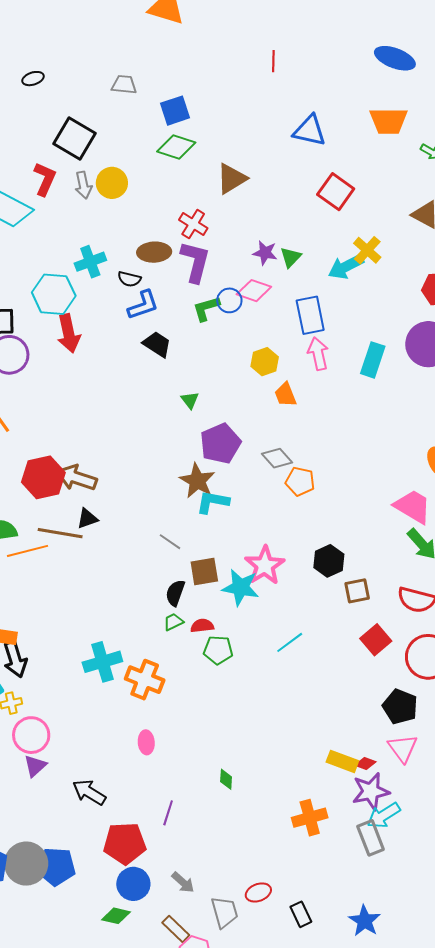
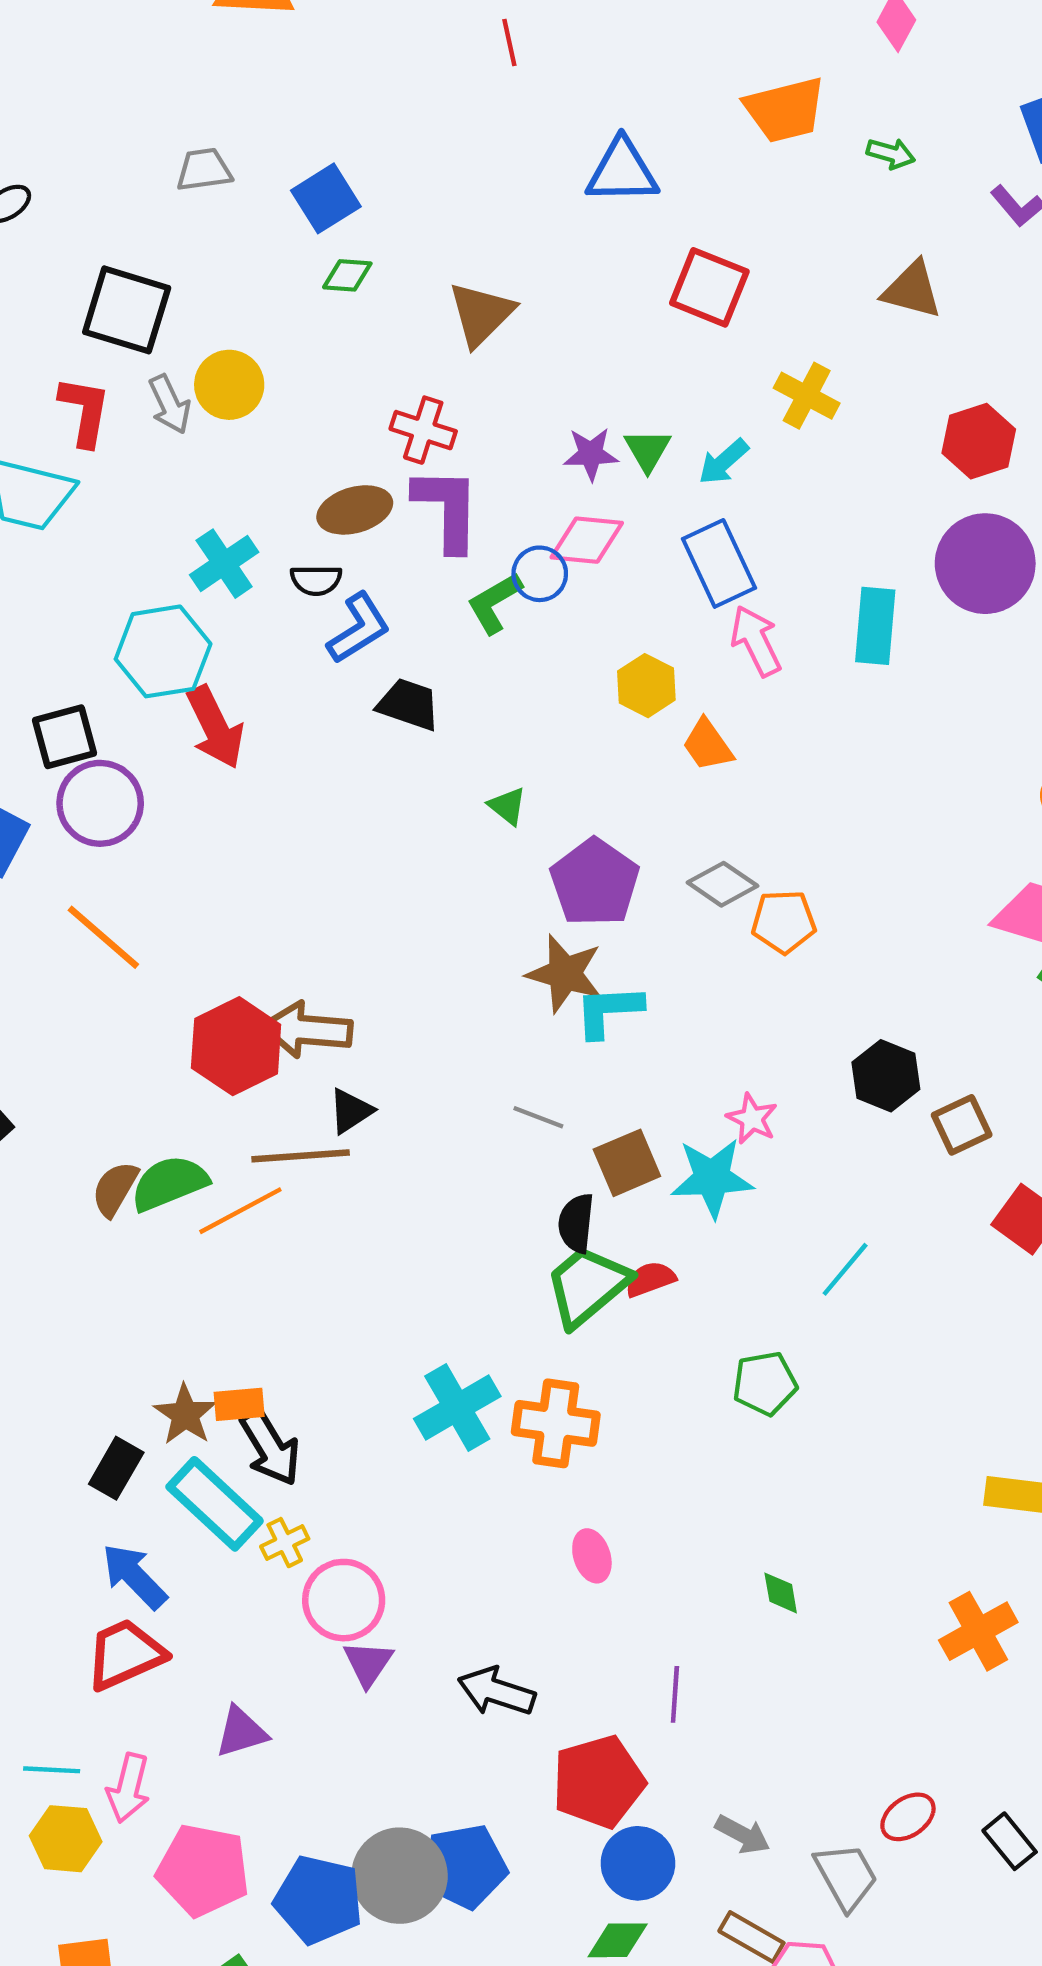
green diamond: (176, 147) -> (347, 275), size x0.6
cyan arrow: (346, 267) -> (724, 462), moved, size x0.7
pink star: (265, 565) -> (752, 1119), size x0.6
green trapezoid: (173, 622) -> (587, 1286), size x2.0
green pentagon: (218, 650) -> (765, 1383), moved

